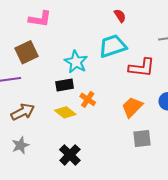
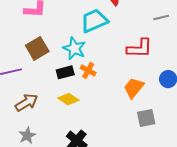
cyan trapezoid: (113, 46) -> (94, 21), moved
brown square: (26, 52) -> (37, 48), moved
orange cross: (88, 99) -> (88, 70), moved

